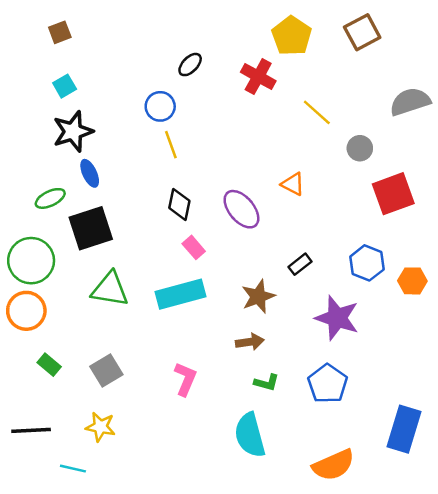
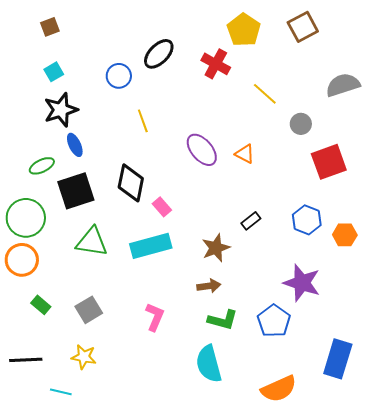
black ellipse: (190, 65) -> (159, 54), size x1.5
blue circle: (160, 106) -> (119, 76), moved
black diamond: (179, 204) -> (131, 183), moved, size x1.4
purple ellipse: (241, 209) -> (202, 150), moved
purple star: (337, 318) -> (302, 283), moved
green L-shape: (267, 383) -> (223, 320), size x1.4

